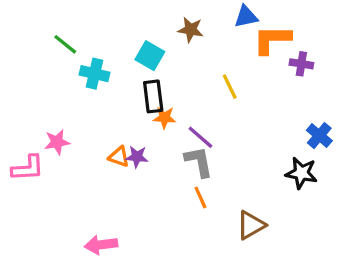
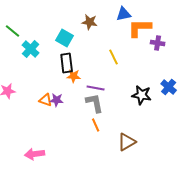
cyan cross: (94, 74) -> (31, 49), turned 30
purple line: (200, 137) -> (96, 88), turned -30
black star: (301, 173) -> (142, 95), moved

